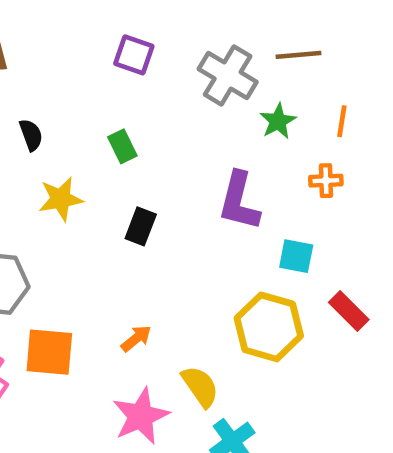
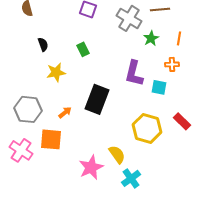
black rectangle: (141, 226) -> (97, 99), moved, size x1.8
cyan square: (296, 256) -> (159, 87), moved
orange arrow: (136, 338) -> (65, 112), moved

